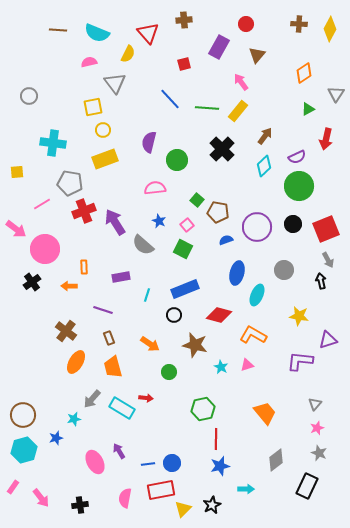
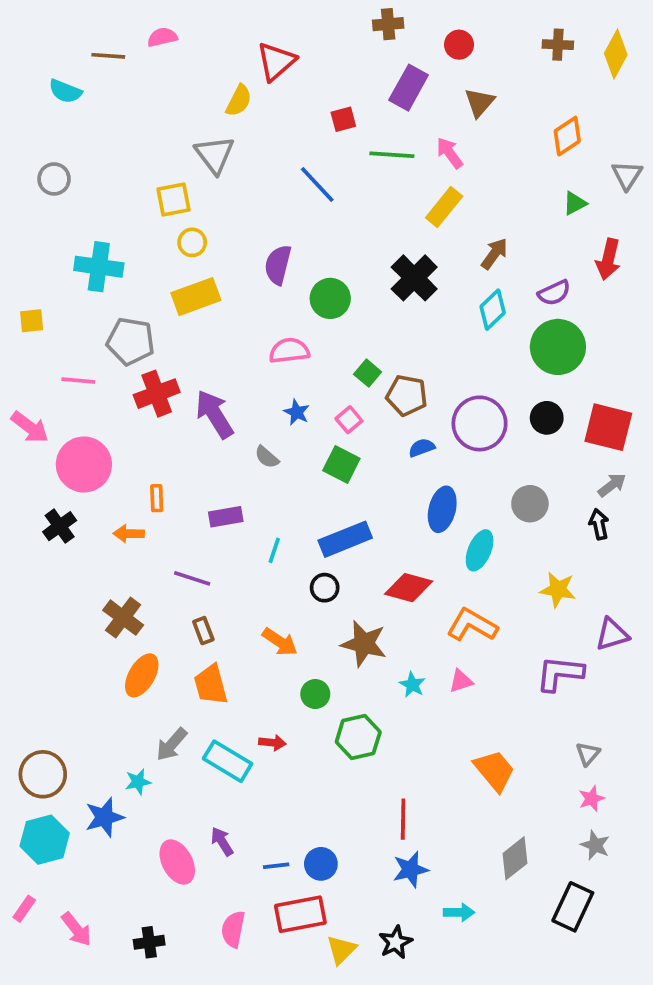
brown cross: (184, 20) -> (388, 24), moved
cyan semicircle: (97, 33) -> (65, 91), moved, size x0.7
red triangle: (148, 33) -> (276, 61), turned 30
pink semicircle: (89, 62) -> (162, 37), moved
green line: (207, 108) -> (392, 155), moved
pink line: (42, 204) -> (78, 381), turned 36
red square: (326, 229) -> (608, 427), turned 36
gray semicircle: (143, 245) -> (267, 457), size x0.6
gray arrow: (328, 260) -> (612, 485), turned -98
green hexagon: (203, 409) -> (358, 737), moved
blue star: (56, 438) -> (104, 817), size x1.5

